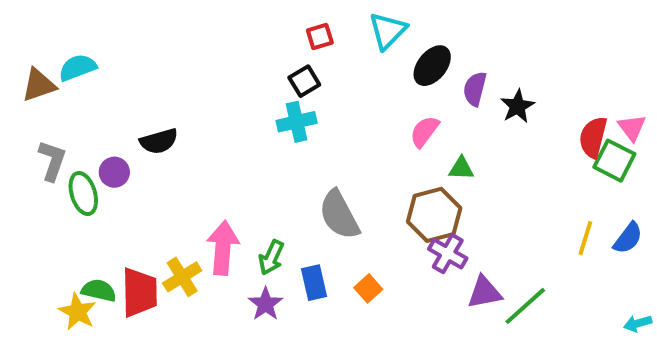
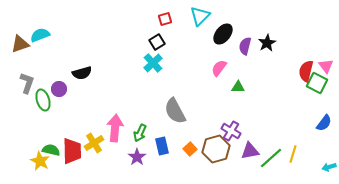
black star: (517, 106) -> (267, 43), moved
cyan cross: (297, 122) -> (153, 63), turned -30
brown hexagon: (434, 215) -> (216, 149), moved
yellow line: (585, 238) -> (293, 154), moved

